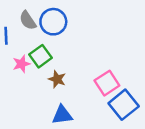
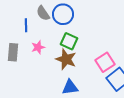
green square: (41, 56) -> (69, 41), moved, turned -30
brown star: (57, 79) -> (66, 59), size x1.5

